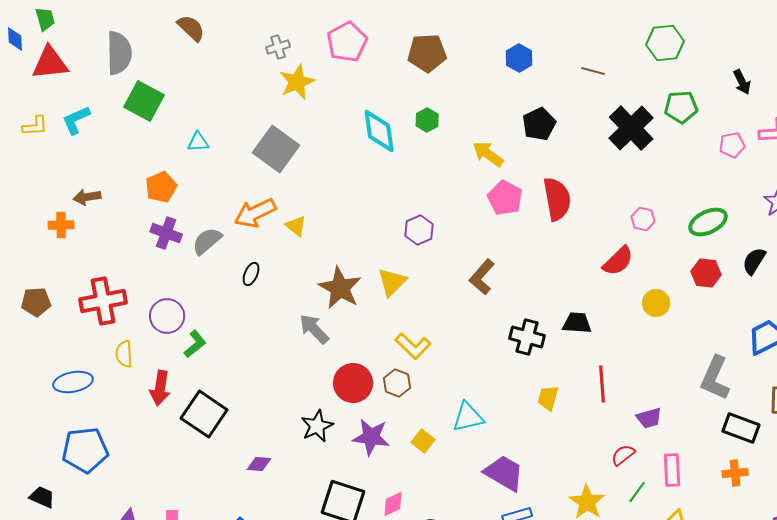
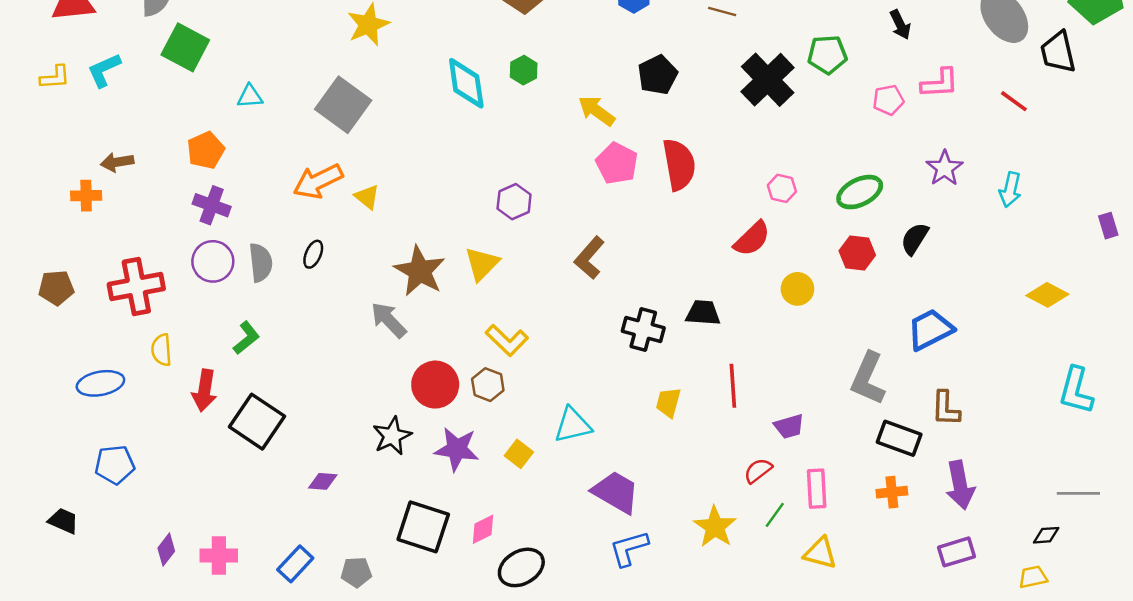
gray semicircle: (207, 241) -> (261, 263), moved, turned 124
purple circle: (167, 316) -> (213, 261), moved
blue pentagon: (85, 450) -> (115, 465), size x0.7

